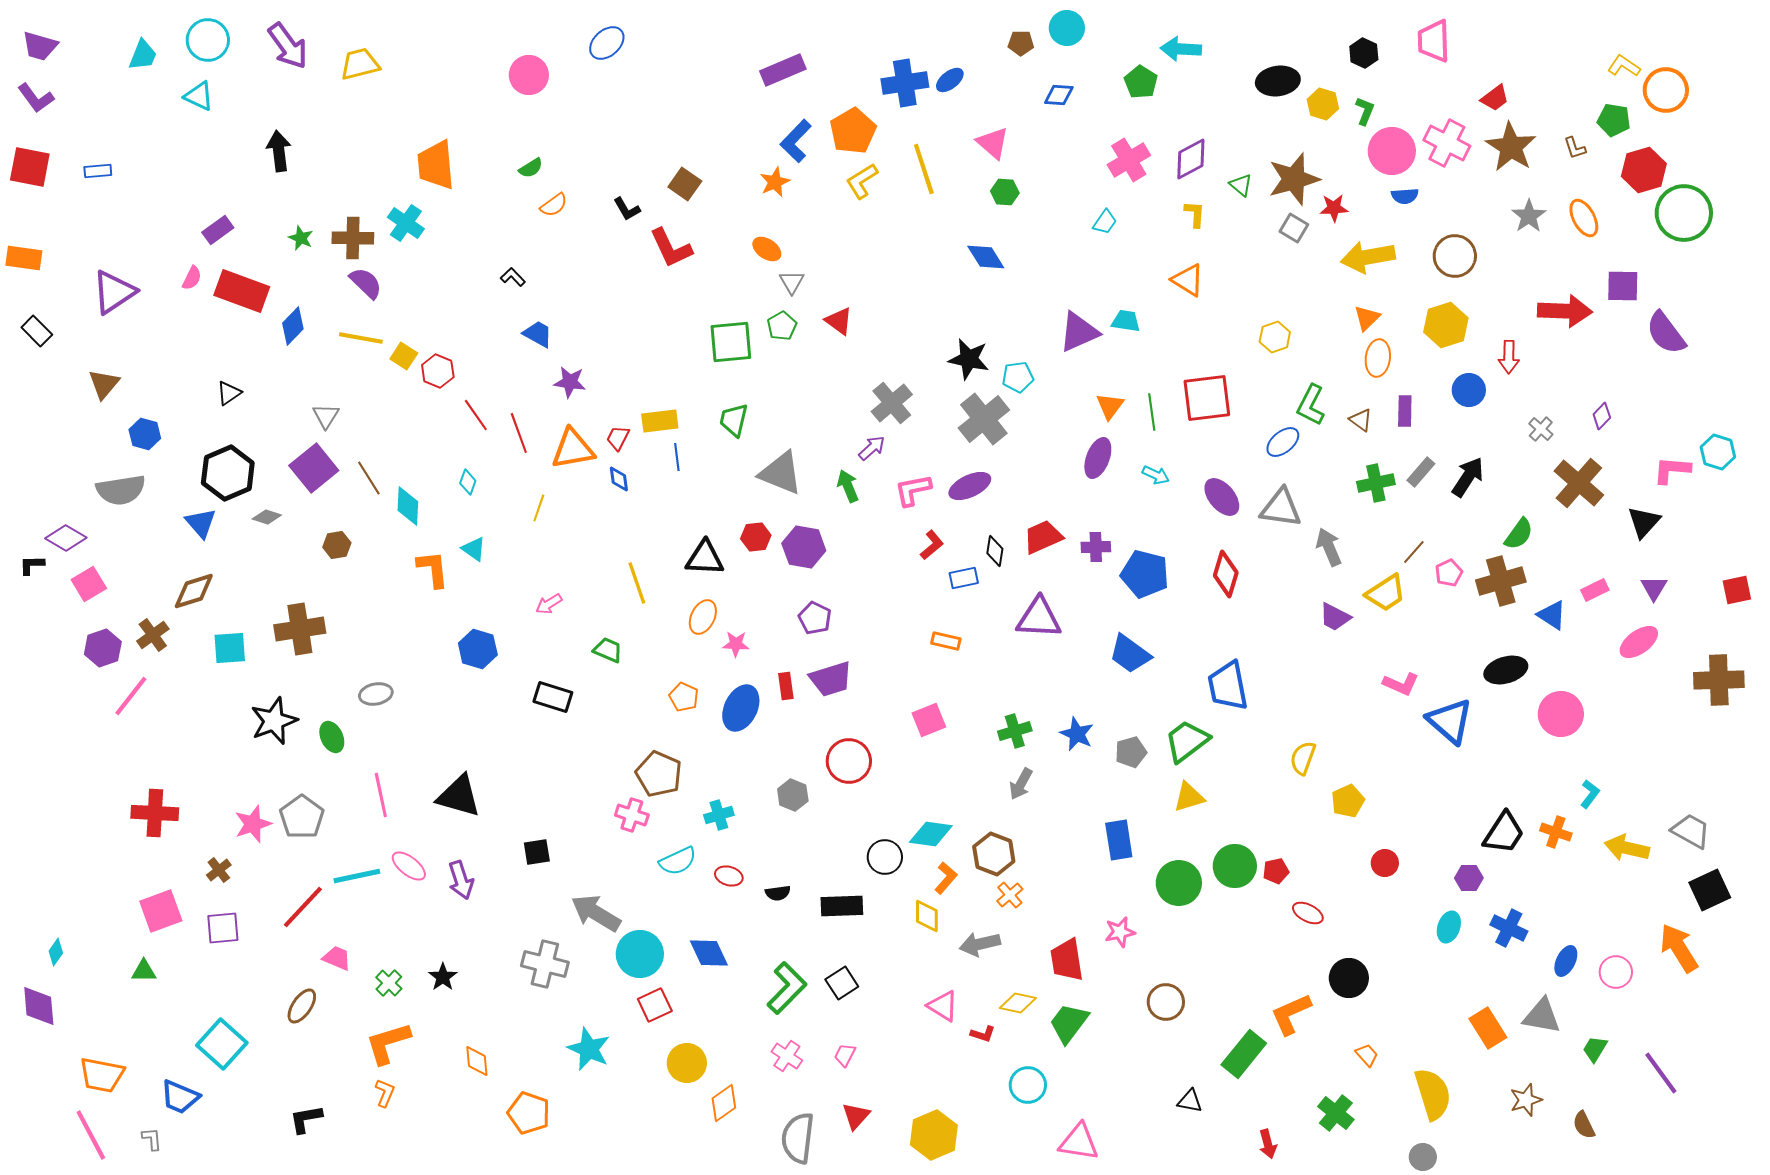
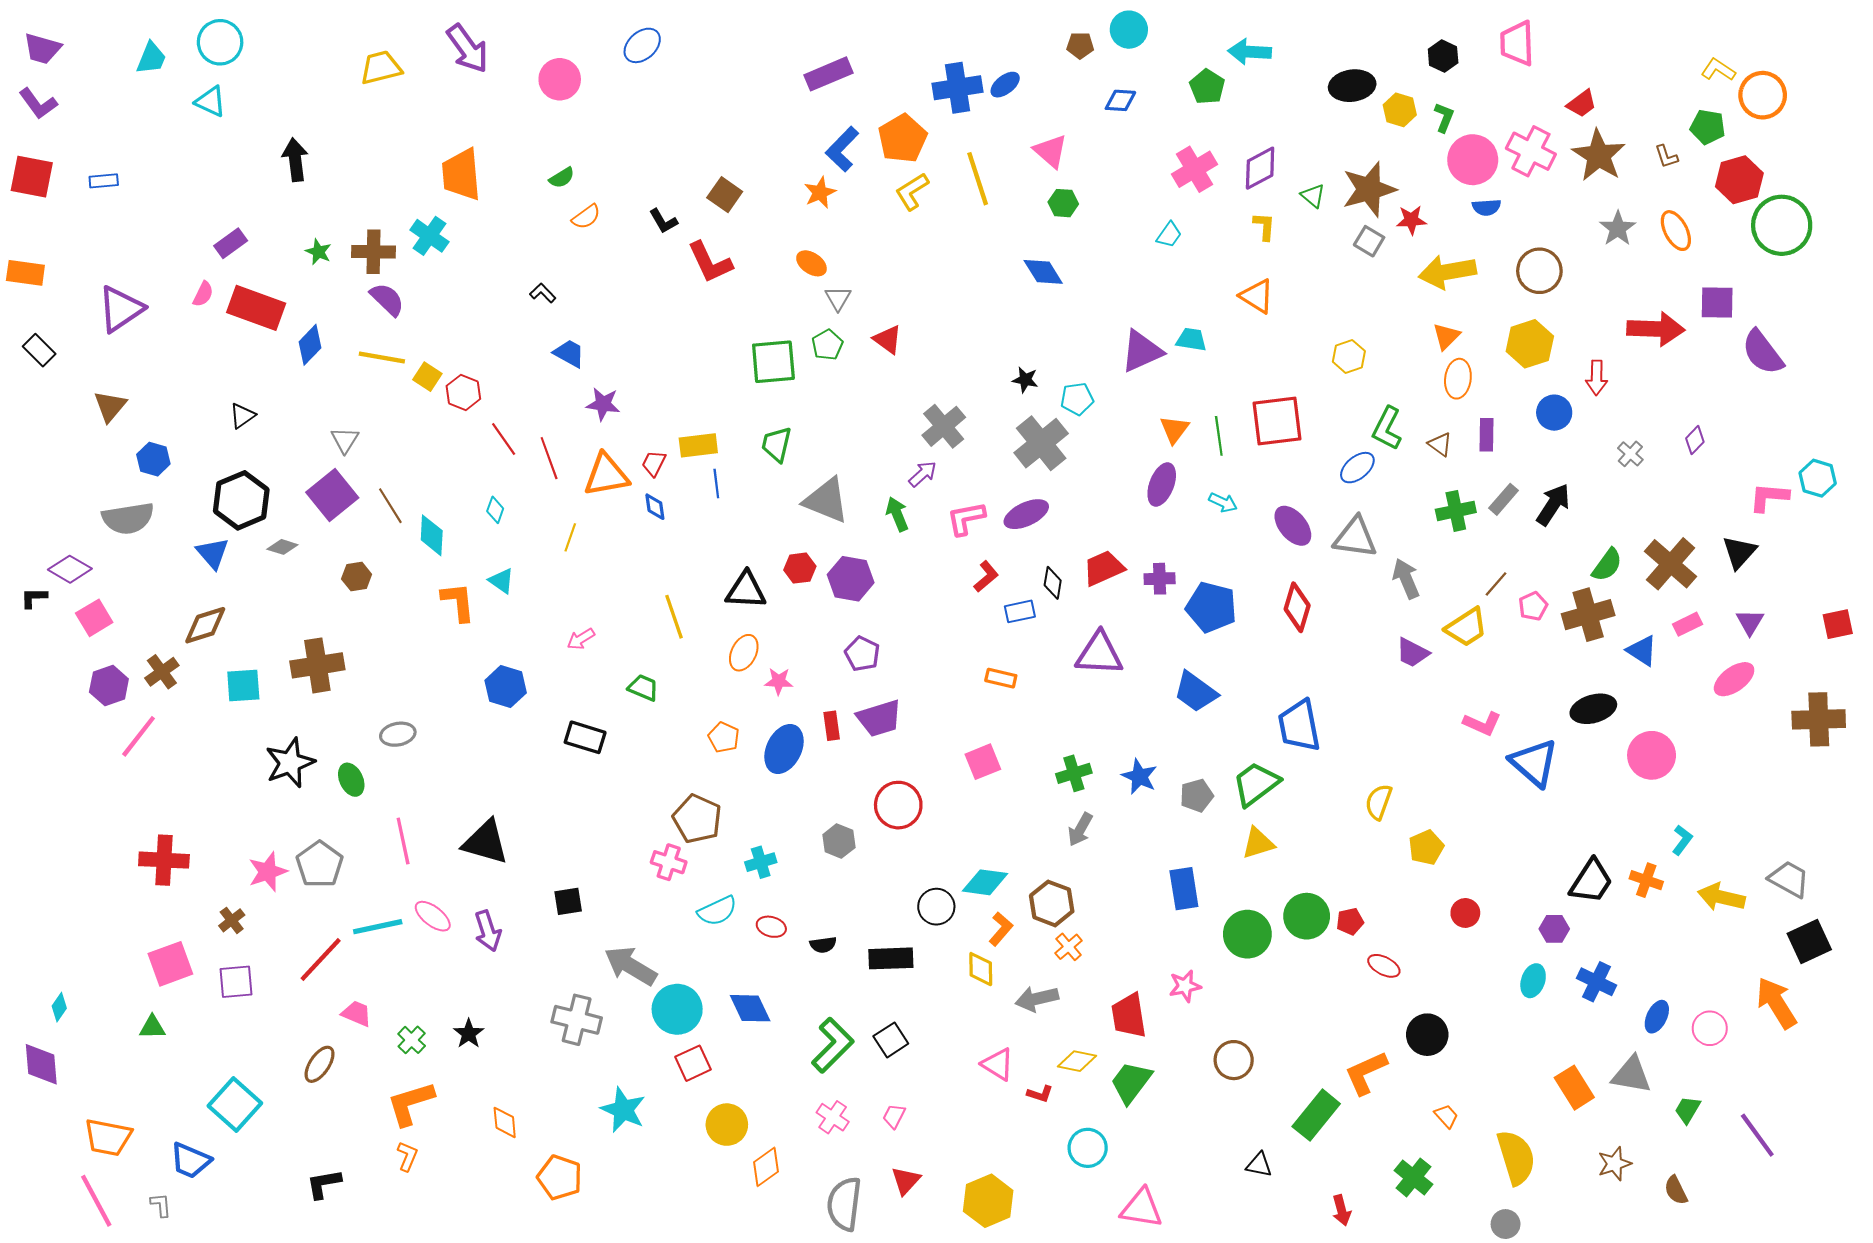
purple arrow: (288, 46) -> (468, 49), moved
black star: (969, 359) -> (1025, 380), size x0.6
brown cross: (1579, 483) -> (1671, 564), moved

